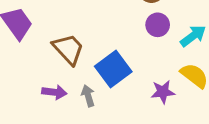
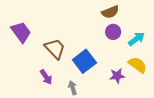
purple arrow: (54, 92) -> (46, 77), turned 49
gray arrow: (88, 96) -> (73, 88), moved

